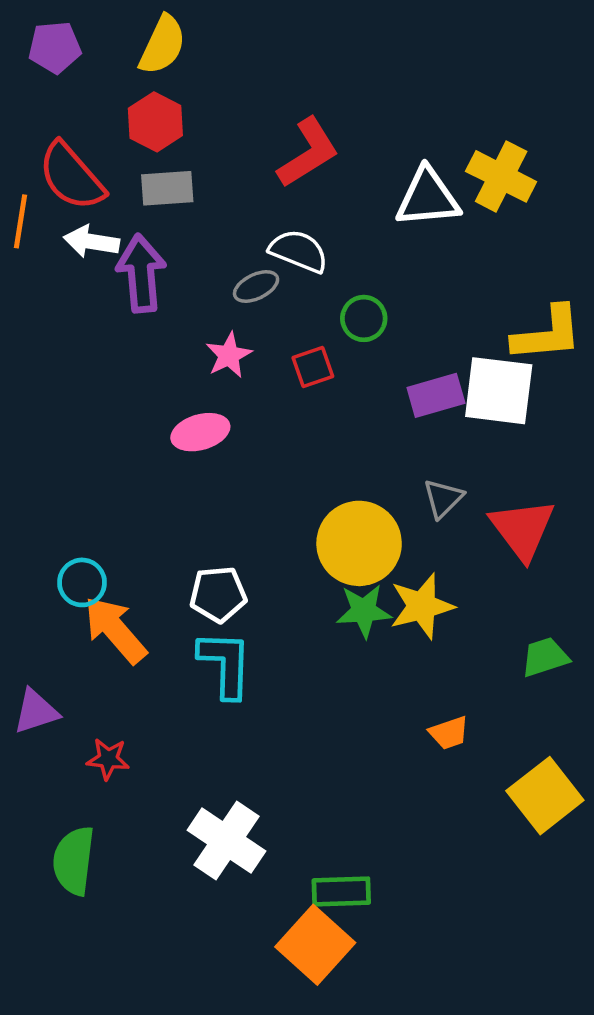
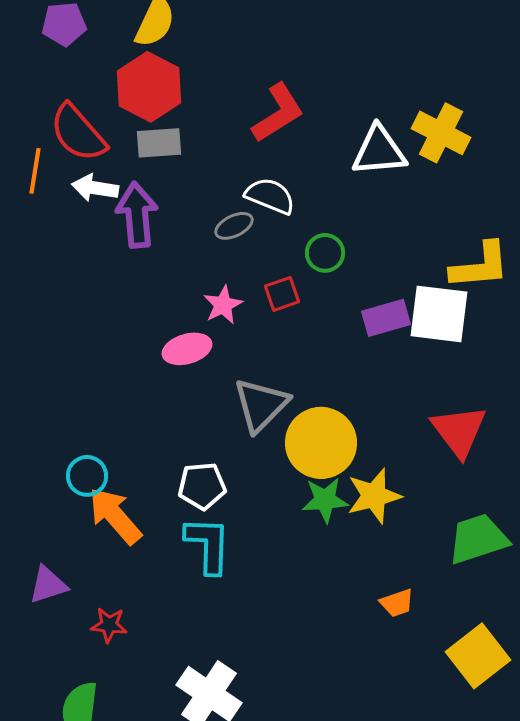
red hexagon: (155, 122) -> (149, 87), size x1.4
pink star: (229, 355) -> (223, 305), moved
gray triangle: (443, 498) -> (261, 405), moved, size x1.6
green trapezoid: (545, 657) -> (478, 539), size x1.5

